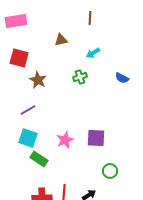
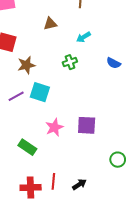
brown star: (38, 80) -> (26, 65), turned 30
cyan square: (28, 138) -> (40, 92), moved
green circle: (110, 171) -> (118, 160), moved

